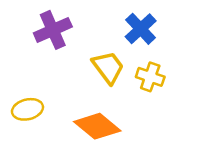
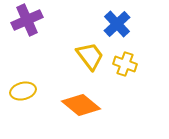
purple cross: (53, 30) -> (27, 20), moved

